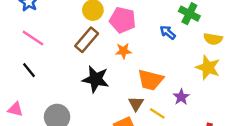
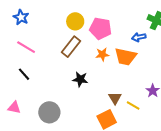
blue arrow: (168, 32) -> (139, 37), turned -48
black star: (96, 79) -> (80, 79), size x0.7
orange trapezoid: (150, 80) -> (125, 57), moved

